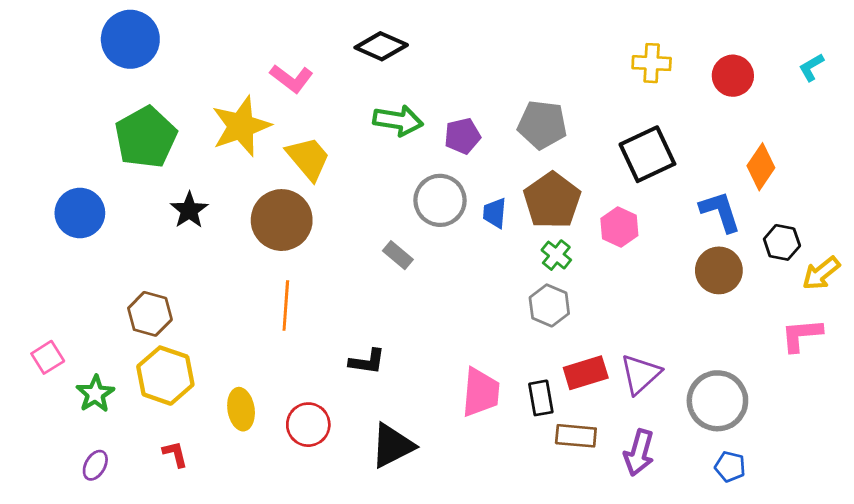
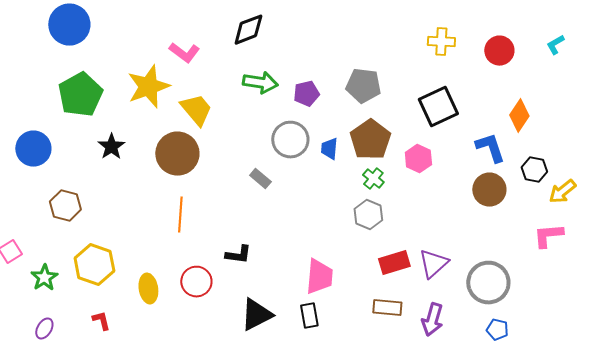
black diamond: (381, 46) -> (248, 30), turned -45
brown hexagon: (150, 314) -> (65, 206), moved
black rectangle: (541, 398) -> (309, 316), moved
red circle: (308, 425) -> (196, 282), moved

